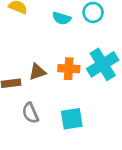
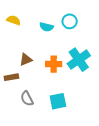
brown triangle: (37, 72) -> (26, 59), moved

